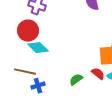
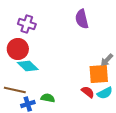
green semicircle: (76, 80) -> (48, 98), moved, turned 48

